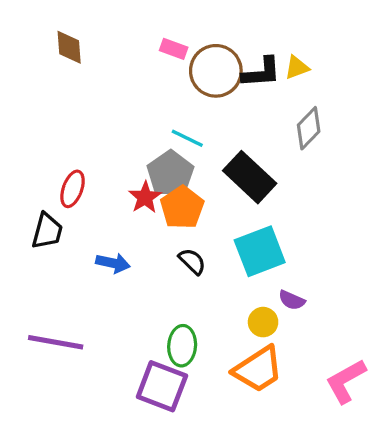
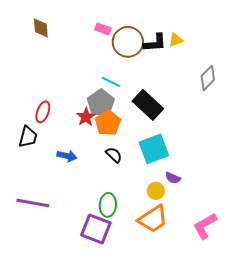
gray diamond: (309, 128) -> (208, 78), moved

